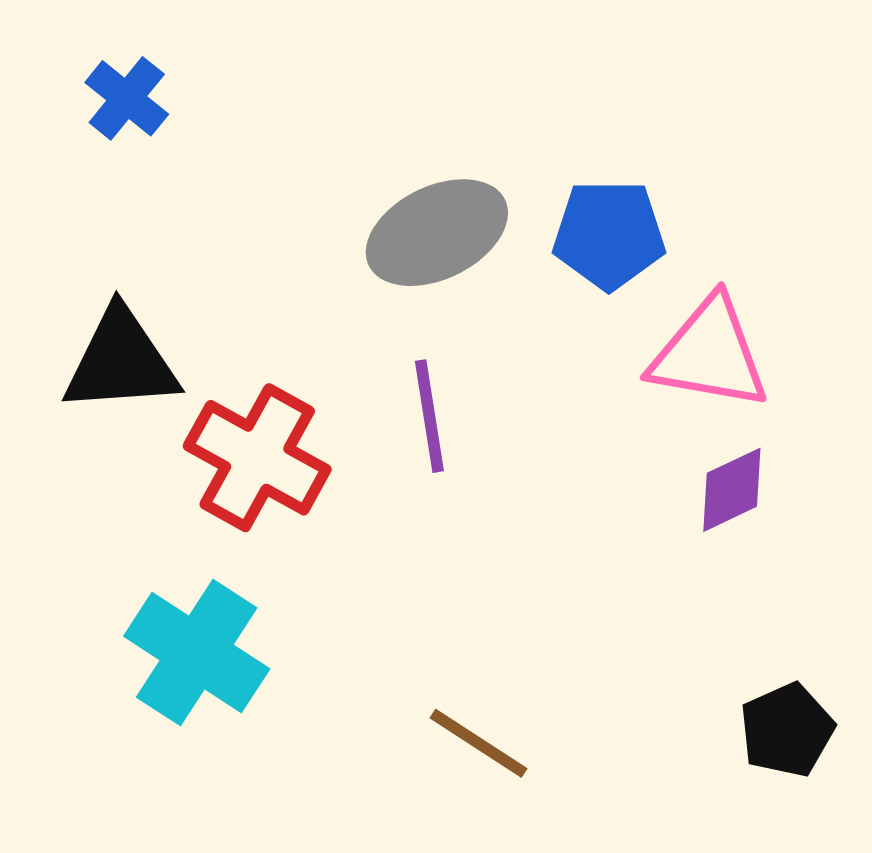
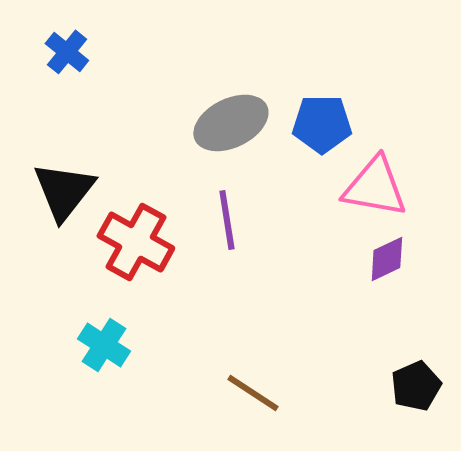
black triangle: (121, 361) -> (64, 191), turned -48
cyan cross: (197, 652) -> (104, 345), size x0.7

